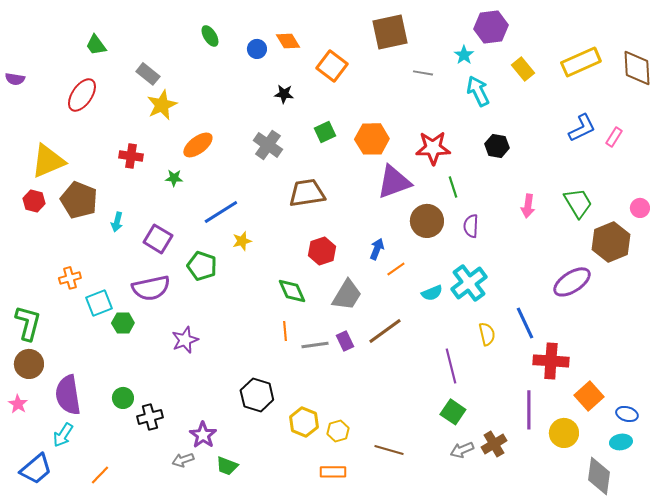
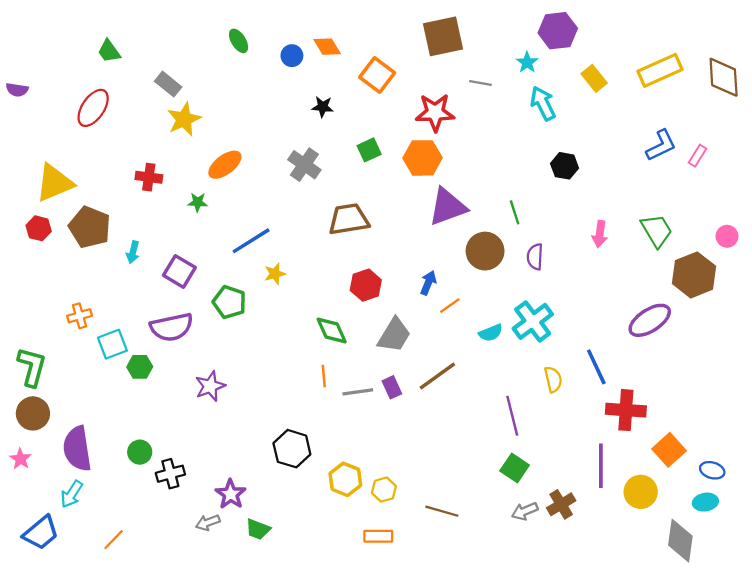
red star: (433, 148) -> (435, 112), moved

